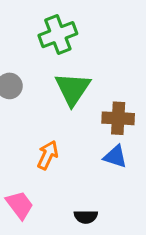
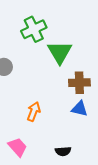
green triangle: (73, 89) -> (60, 52), moved

